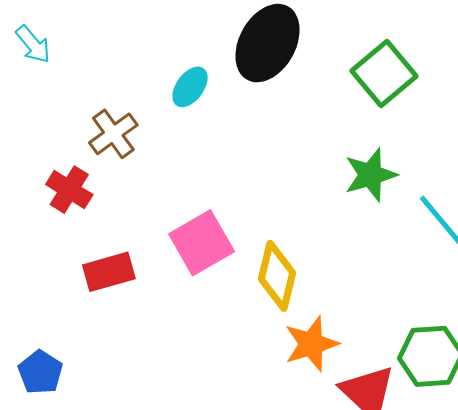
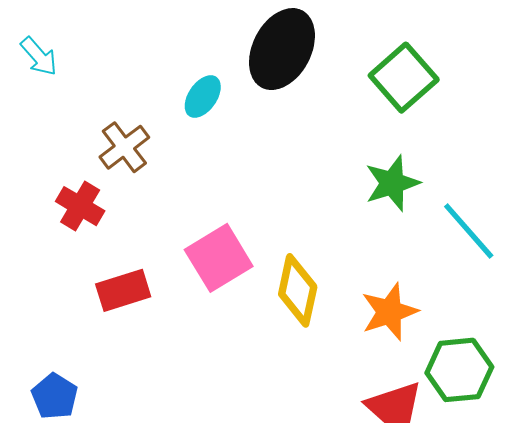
orange star: (311, 344) -> (389, 312), moved

